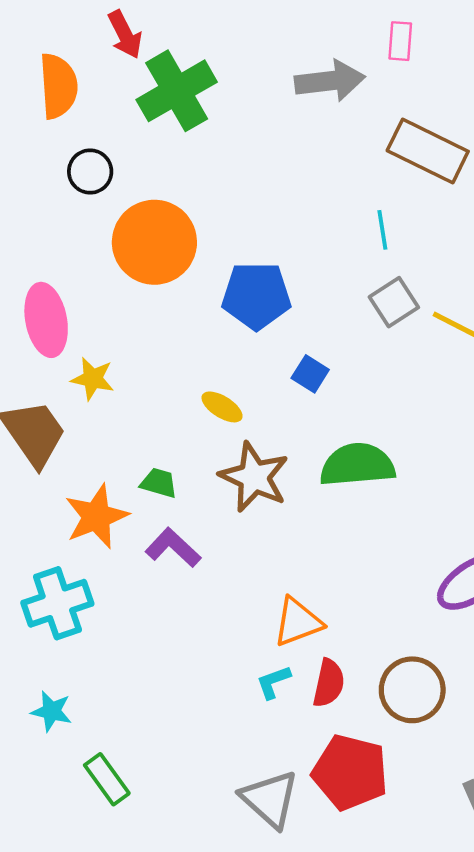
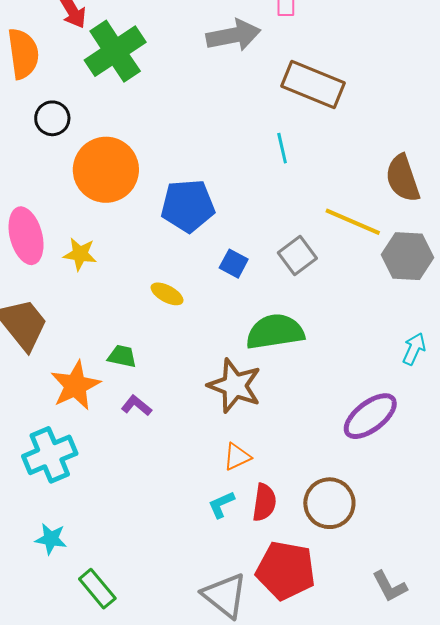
gray square: (394, 302) -> (297, 255), moved
yellow star: (93, 379) -> (80, 254), moved
brown star: (254, 477) -> (235, 386), moved
purple L-shape: (173, 548) -> (136, 406), size x0.7
orange triangle: (298, 622) -> (237, 457), size x0.7

